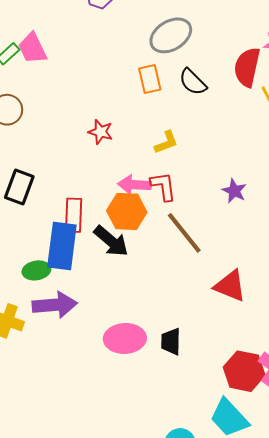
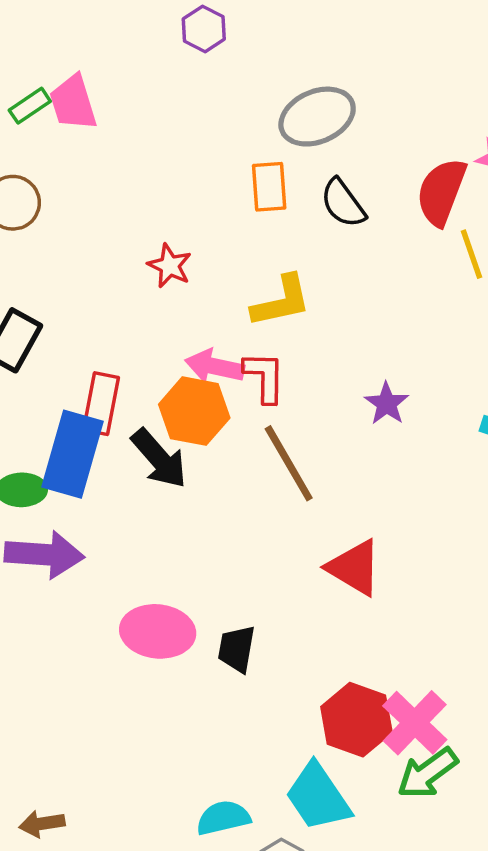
yellow L-shape: (166, 142) -> (281, 301), size x1.4

